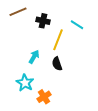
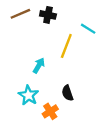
black cross: (43, 21) -> (48, 15), moved
black semicircle: (57, 64) -> (67, 93), moved

